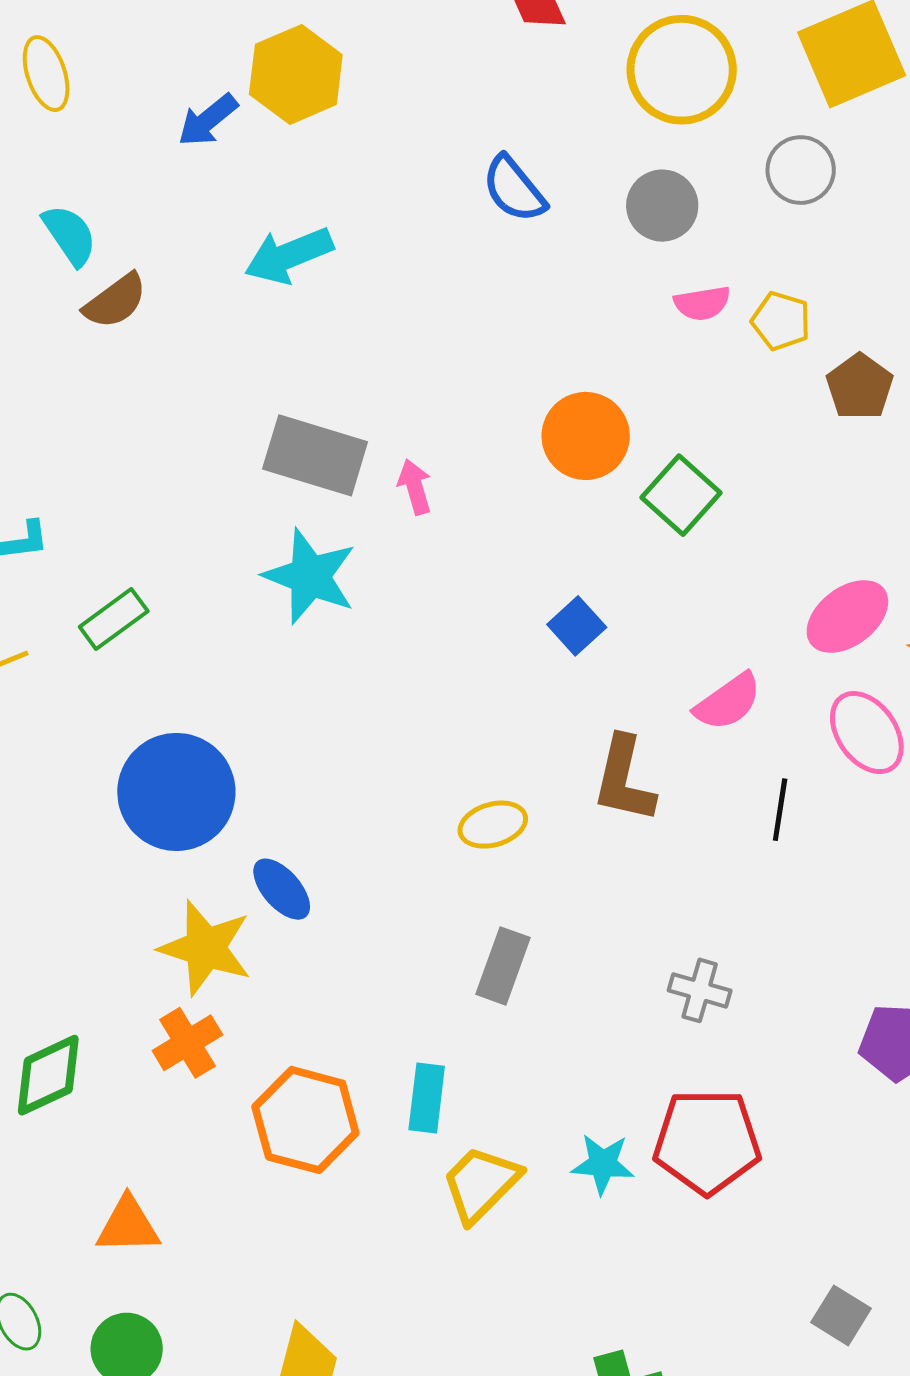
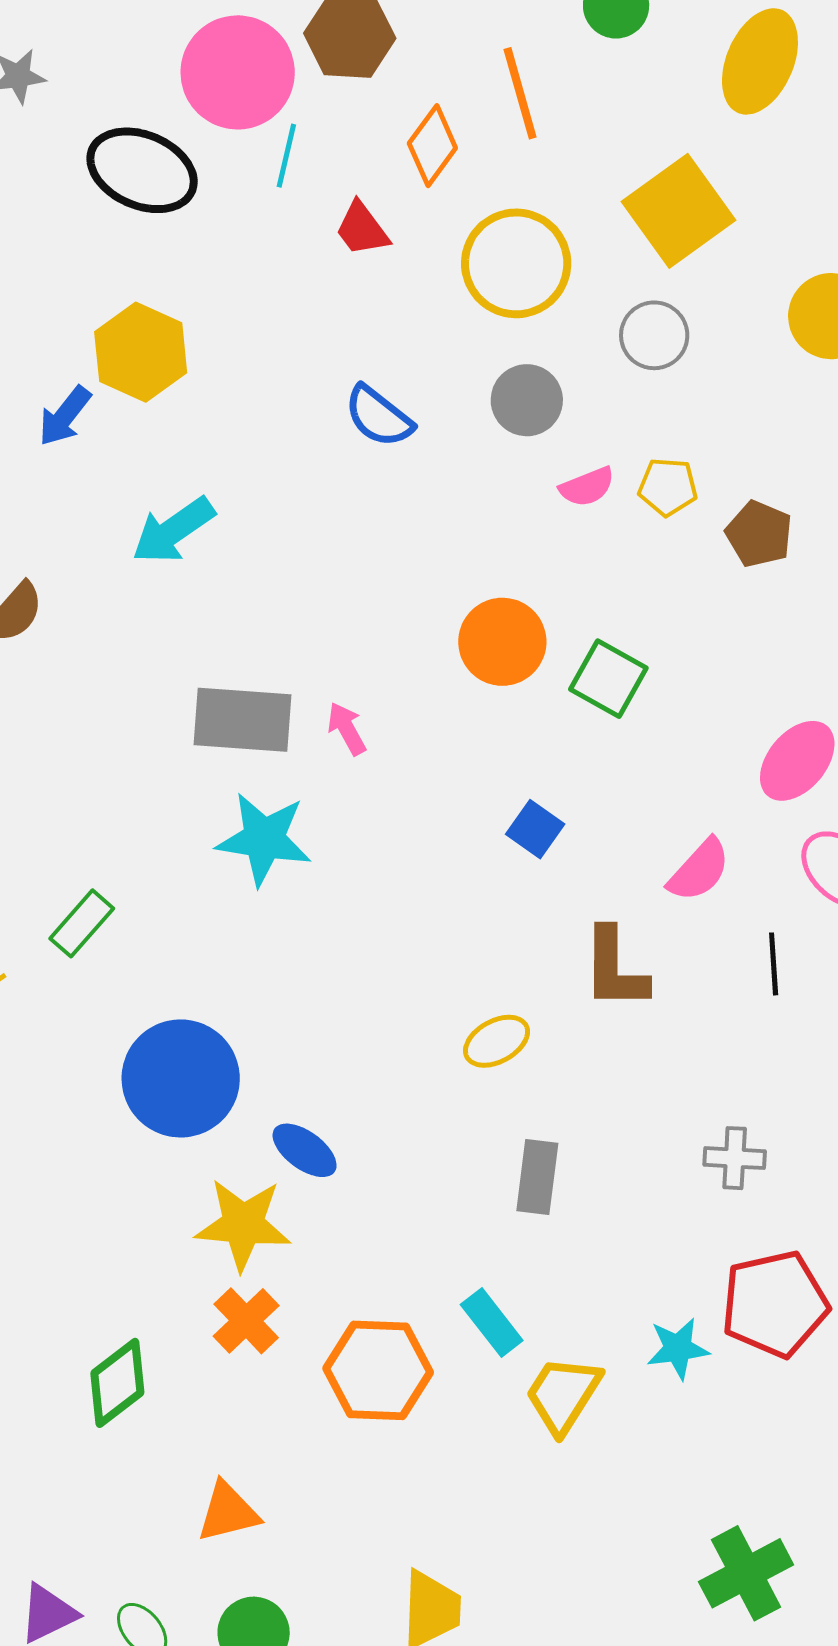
cyan rectangle: (427, 1098) -> (492, 1323), turned -32

